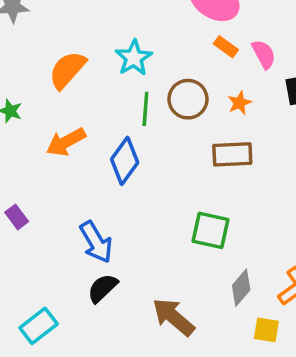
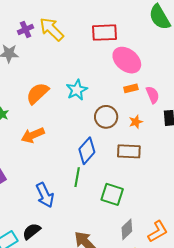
orange rectangle: (226, 47) -> (131, 88), turned -56
green line: (145, 109) -> (77, 177), moved
blue diamond: (125, 161) -> (87, 151), moved
black semicircle: (103, 288) -> (32, 231), moved

